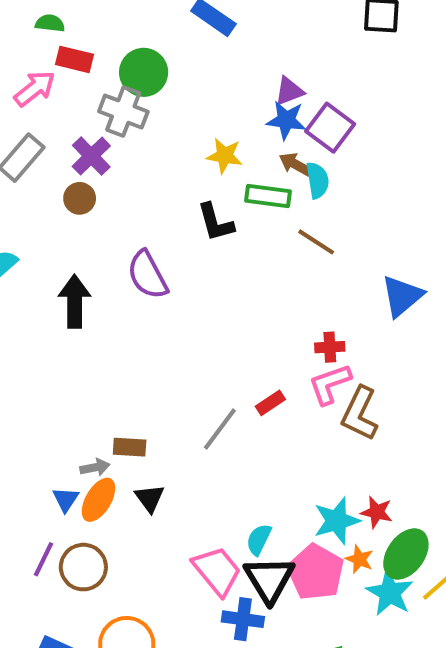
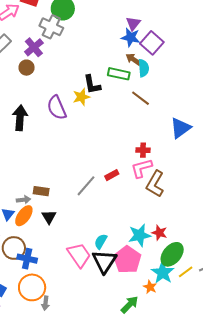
purple triangle: (289, 91) -> (133, 23), turned -35
yellow star: (225, 156) -> (81, 97), moved, turned -30
orange star: (359, 559) -> (150, 287), moved
blue cross: (243, 619) -> (27, 259), moved

